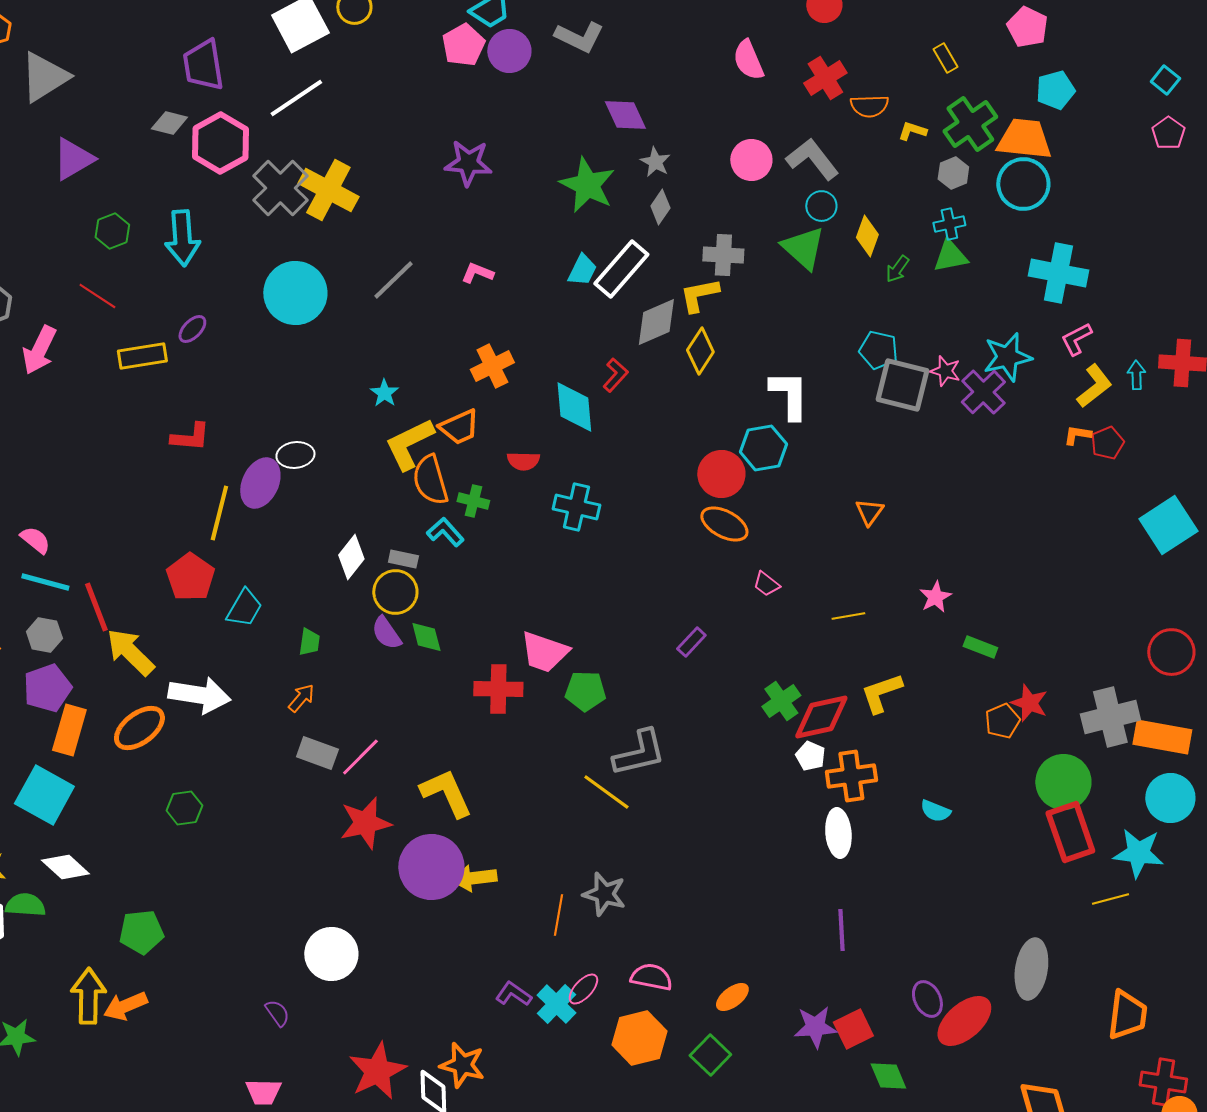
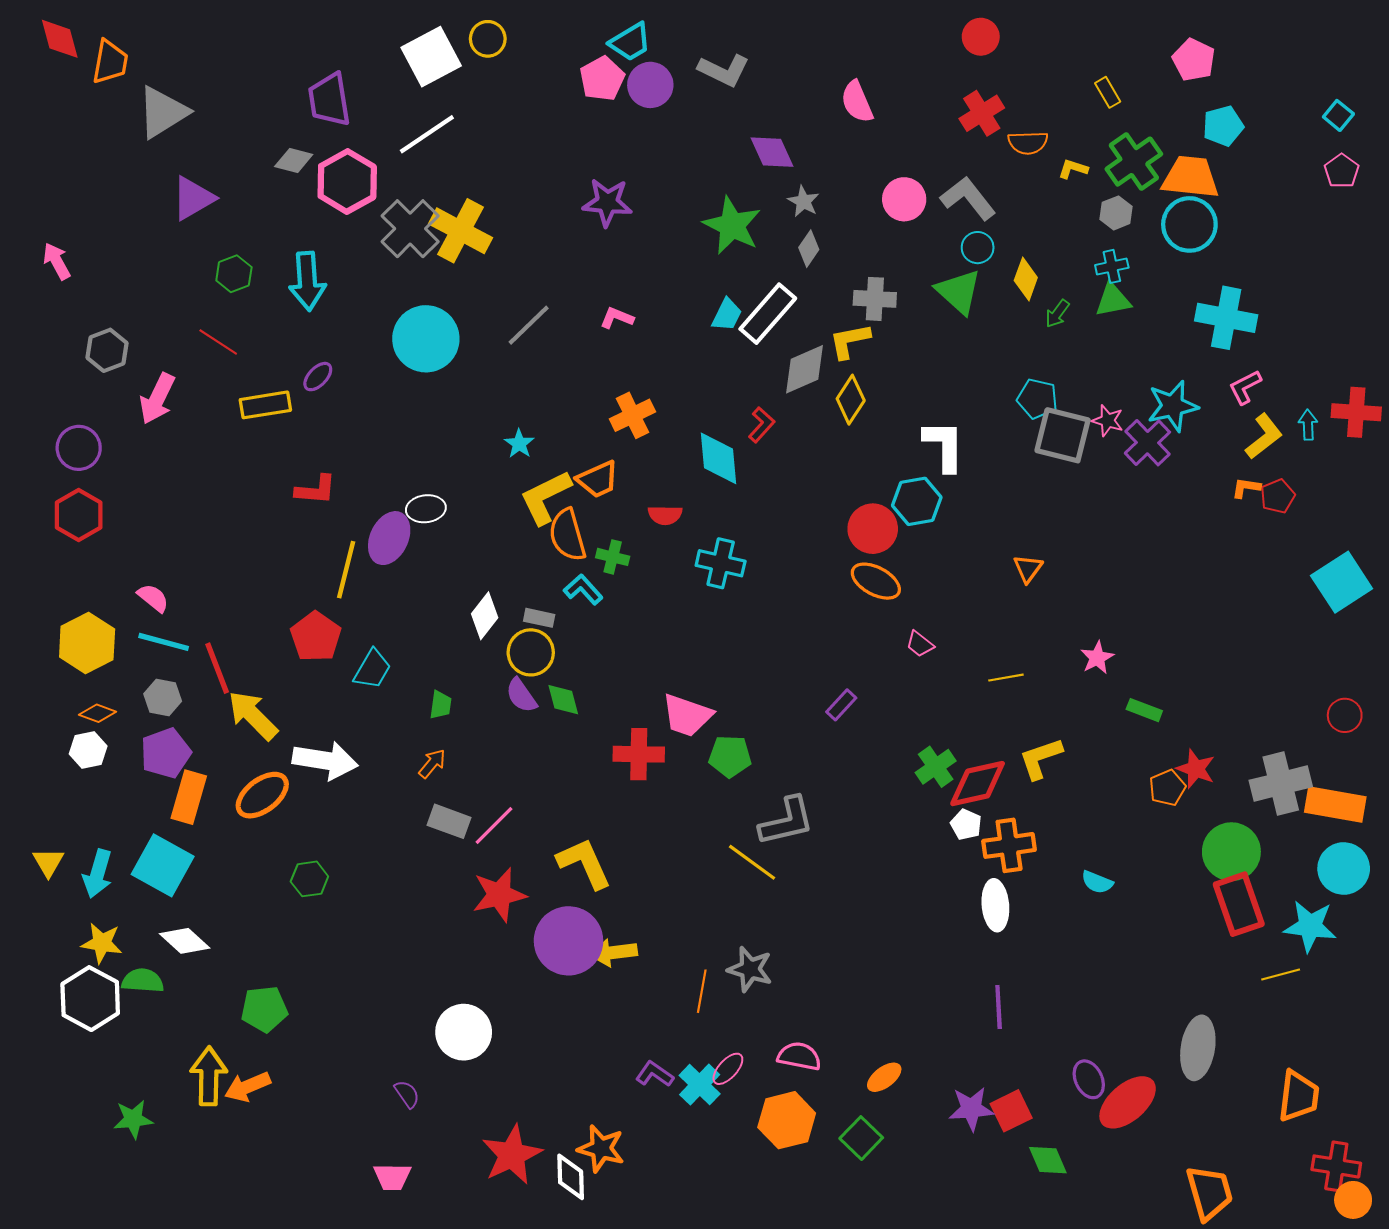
pink semicircle: (748, 60) -> (857, 102), moved
red circle: (1171, 652) -> (1345, 715), size x0.7

